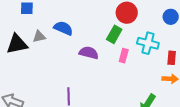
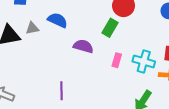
cyan cross: (148, 43) -> (144, 61), moved
pink rectangle: (124, 56) -> (117, 60), moved

